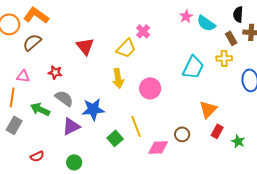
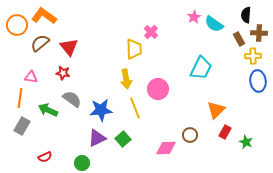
red triangle: (85, 46) -> (69, 47), moved
yellow trapezoid: (126, 48) -> (134, 49), turned -45
yellow cross: (224, 58) -> (253, 56), moved
purple triangle: (71, 126) -> (97, 138), moved
yellow line: (136, 126) -> (135, 108), moved

